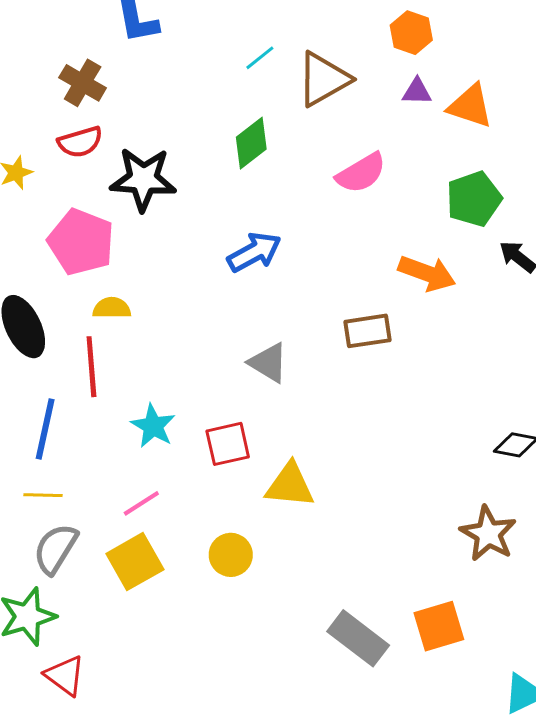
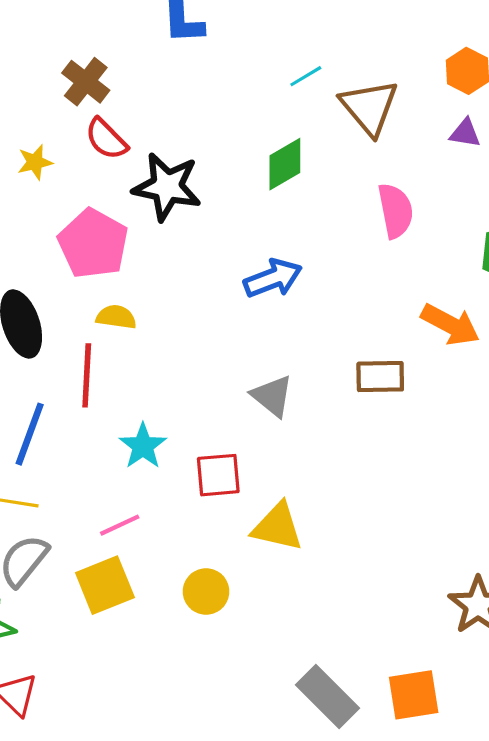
brown triangle: (324, 79) -> (369, 107), turned -48
brown cross: (83, 83) -> (86, 82), moved
red semicircle: (80, 142) -> (106, 139), turned 54
pink semicircle: (361, 173) -> (396, 211), turned -78

